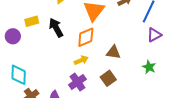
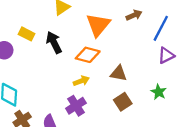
yellow rectangle: (32, 21) -> (27, 34), turned 40
orange diamond: (86, 37) -> (88, 55), turned 35
brown square: (108, 78) -> (123, 102), moved

